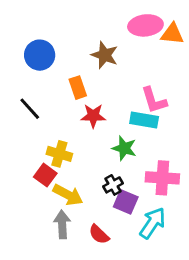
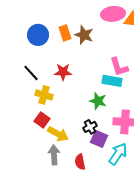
orange rectangle: (78, 88) -> (65, 33), moved
red star: (93, 116) -> (63, 72), moved
yellow cross: (59, 154) -> (44, 95), moved
red semicircle: (99, 234) -> (80, 162), turned 35

